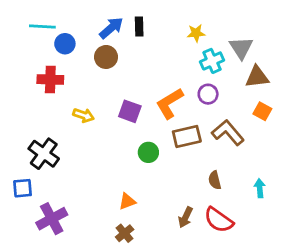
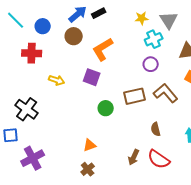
cyan line: (42, 27) -> (16, 20), moved, turned 42
black rectangle: (139, 27) -> (99, 13), turned 64
gray triangle: (241, 48) -> (169, 20), moved
orange L-shape: (170, 103) -> (103, 49), moved

